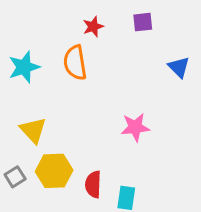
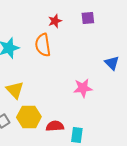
blue triangle: (179, 67) -> (112, 63), moved
red semicircle: (93, 184) -> (55, 126), turned 84

